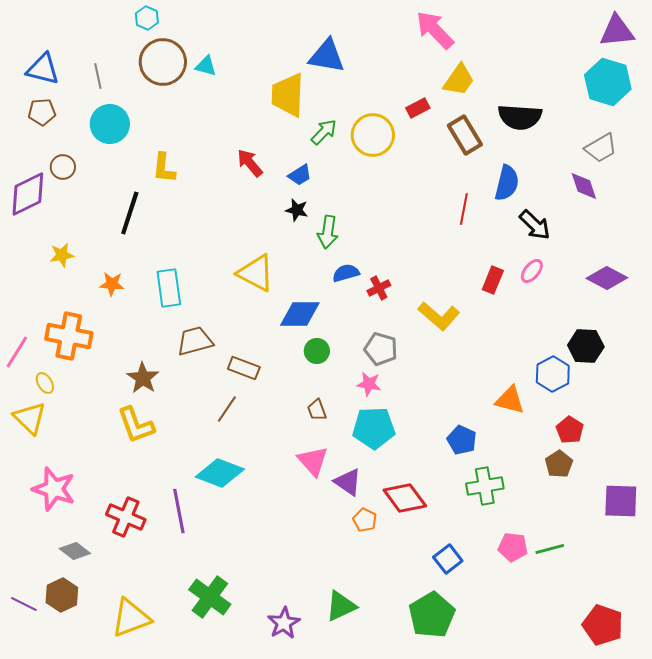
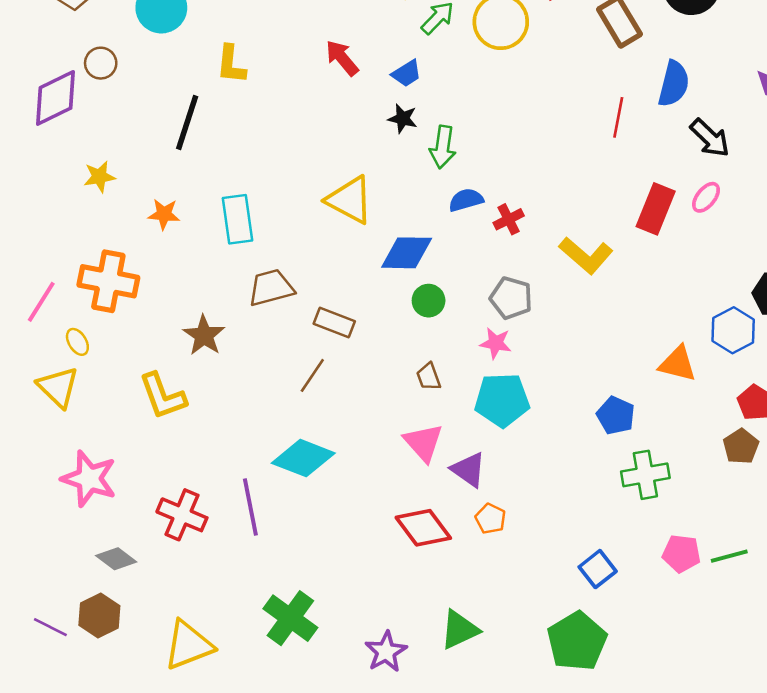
red rectangle: (493, 280) -> (656, 209), size x1.4
yellow L-shape: (136, 425) -> (163, 396), moved
red diamond: (405, 498) -> (423, 528), moved

